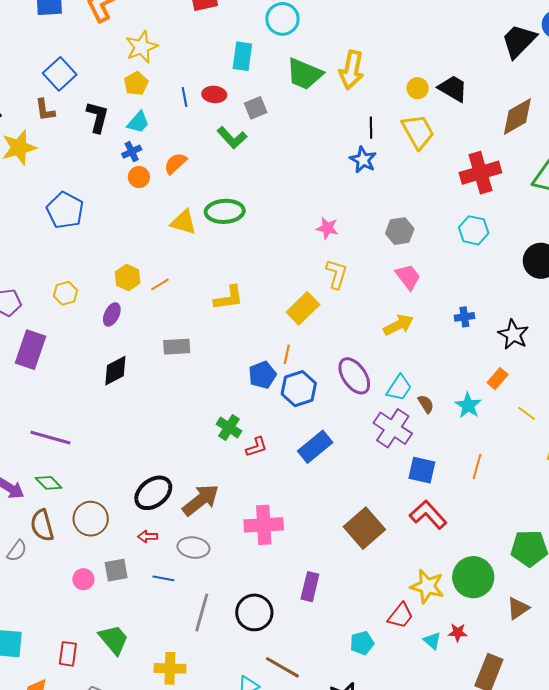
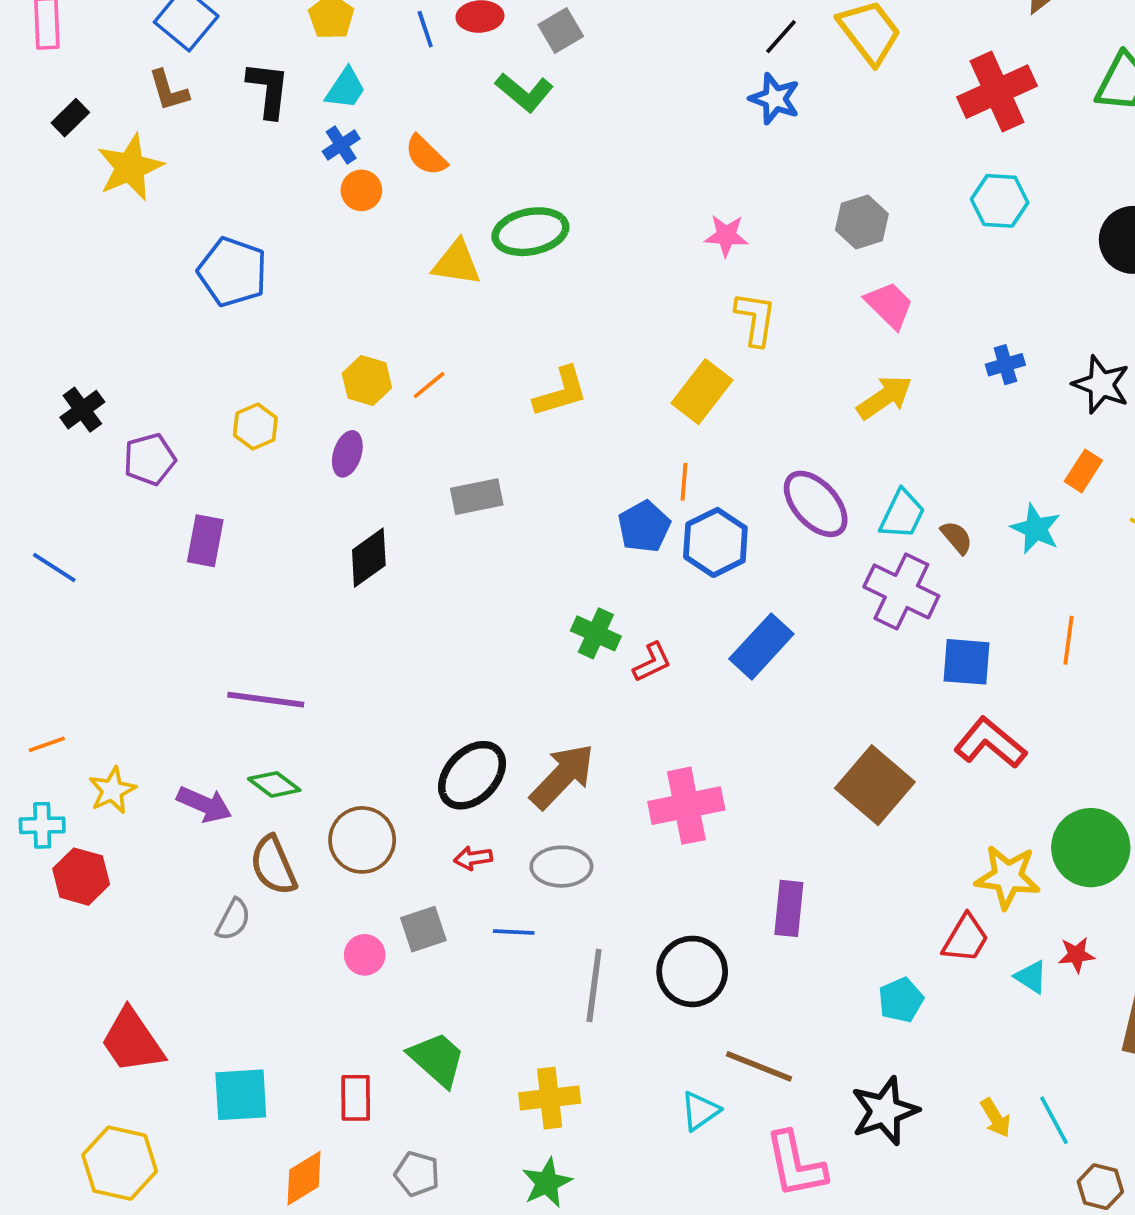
black line: (371, 128) -> (781, 37), turned 50
orange semicircle: (175, 163) -> (426, 155), turned -85
purple rectangle: (31, 350) -> (205, 541), size x0.7

